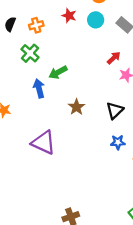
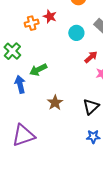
cyan circle: (96, 20) -> (76, 33), moved
orange cross: (36, 25) -> (32, 23), moved
purple triangle: (44, 143) -> (23, 135), turned -45

